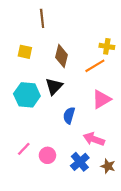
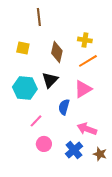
yellow cross: (107, 46) -> (85, 40), moved
pink triangle: (101, 99) -> (83, 89), moved
pink line: (24, 149) -> (36, 121), moved

